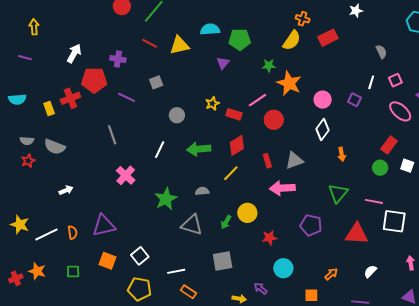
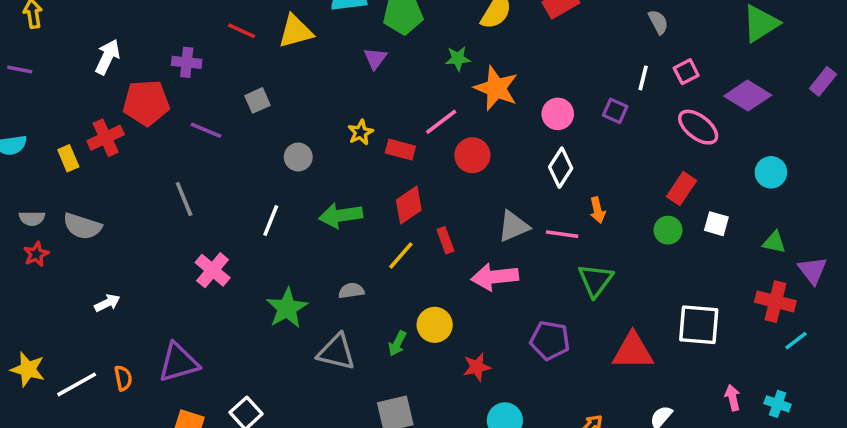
red rectangle: (267, 161) -> (445, 240), moved
pink line: (374, 201) -> (562, 234), moved

